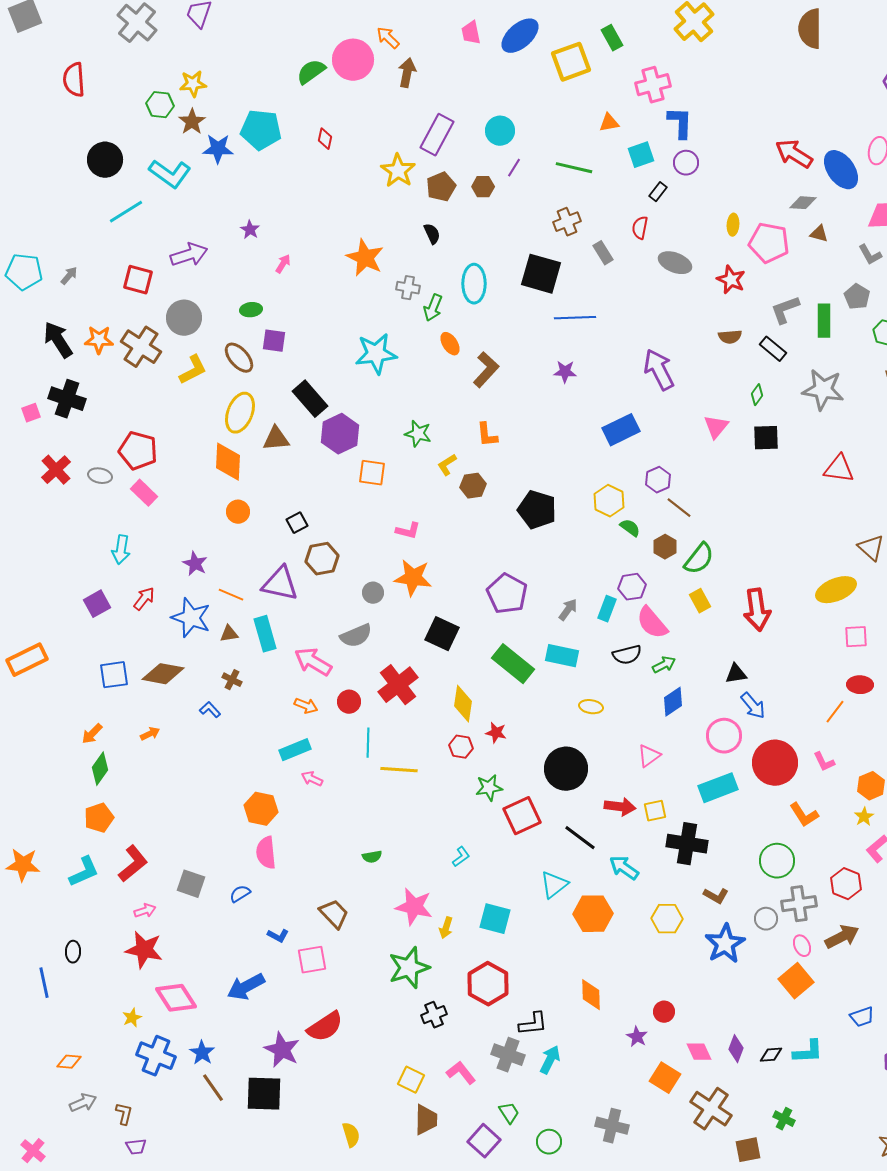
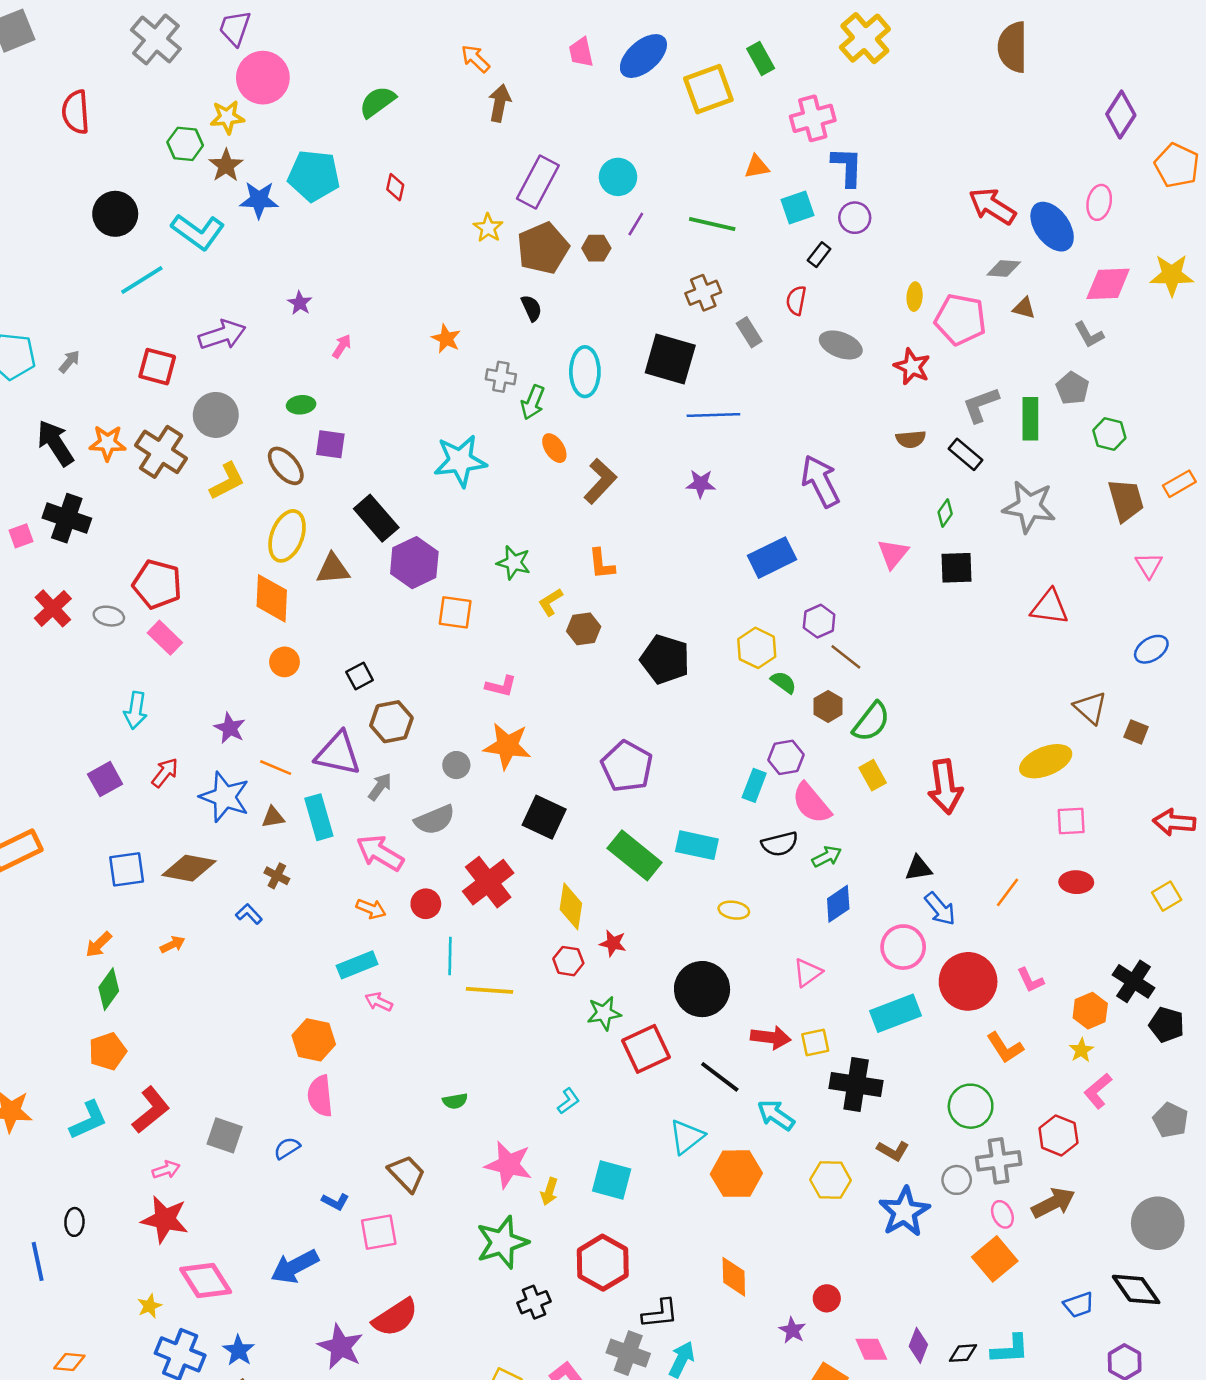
pink circle: (353, 60) -> (263, 78), moved
yellow star: (398, 171) -> (488, 228), size x0.7
brown pentagon: (441, 187) -> (543, 248), size x1.4
orange star: (365, 258) -> (446, 339), size x0.6
gray arrow: (568, 610) -> (380, 787), moved
orange line: (835, 712) -> (1008, 892), moved

